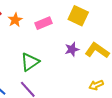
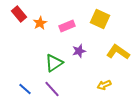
purple star: (72, 49) -> (79, 51), moved
yellow arrow: (96, 85) -> (104, 85), moved

